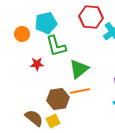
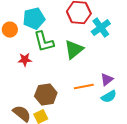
green triangle: (79, 69) -> (74, 50), moved
orange line: (80, 91) -> (84, 87), moved

